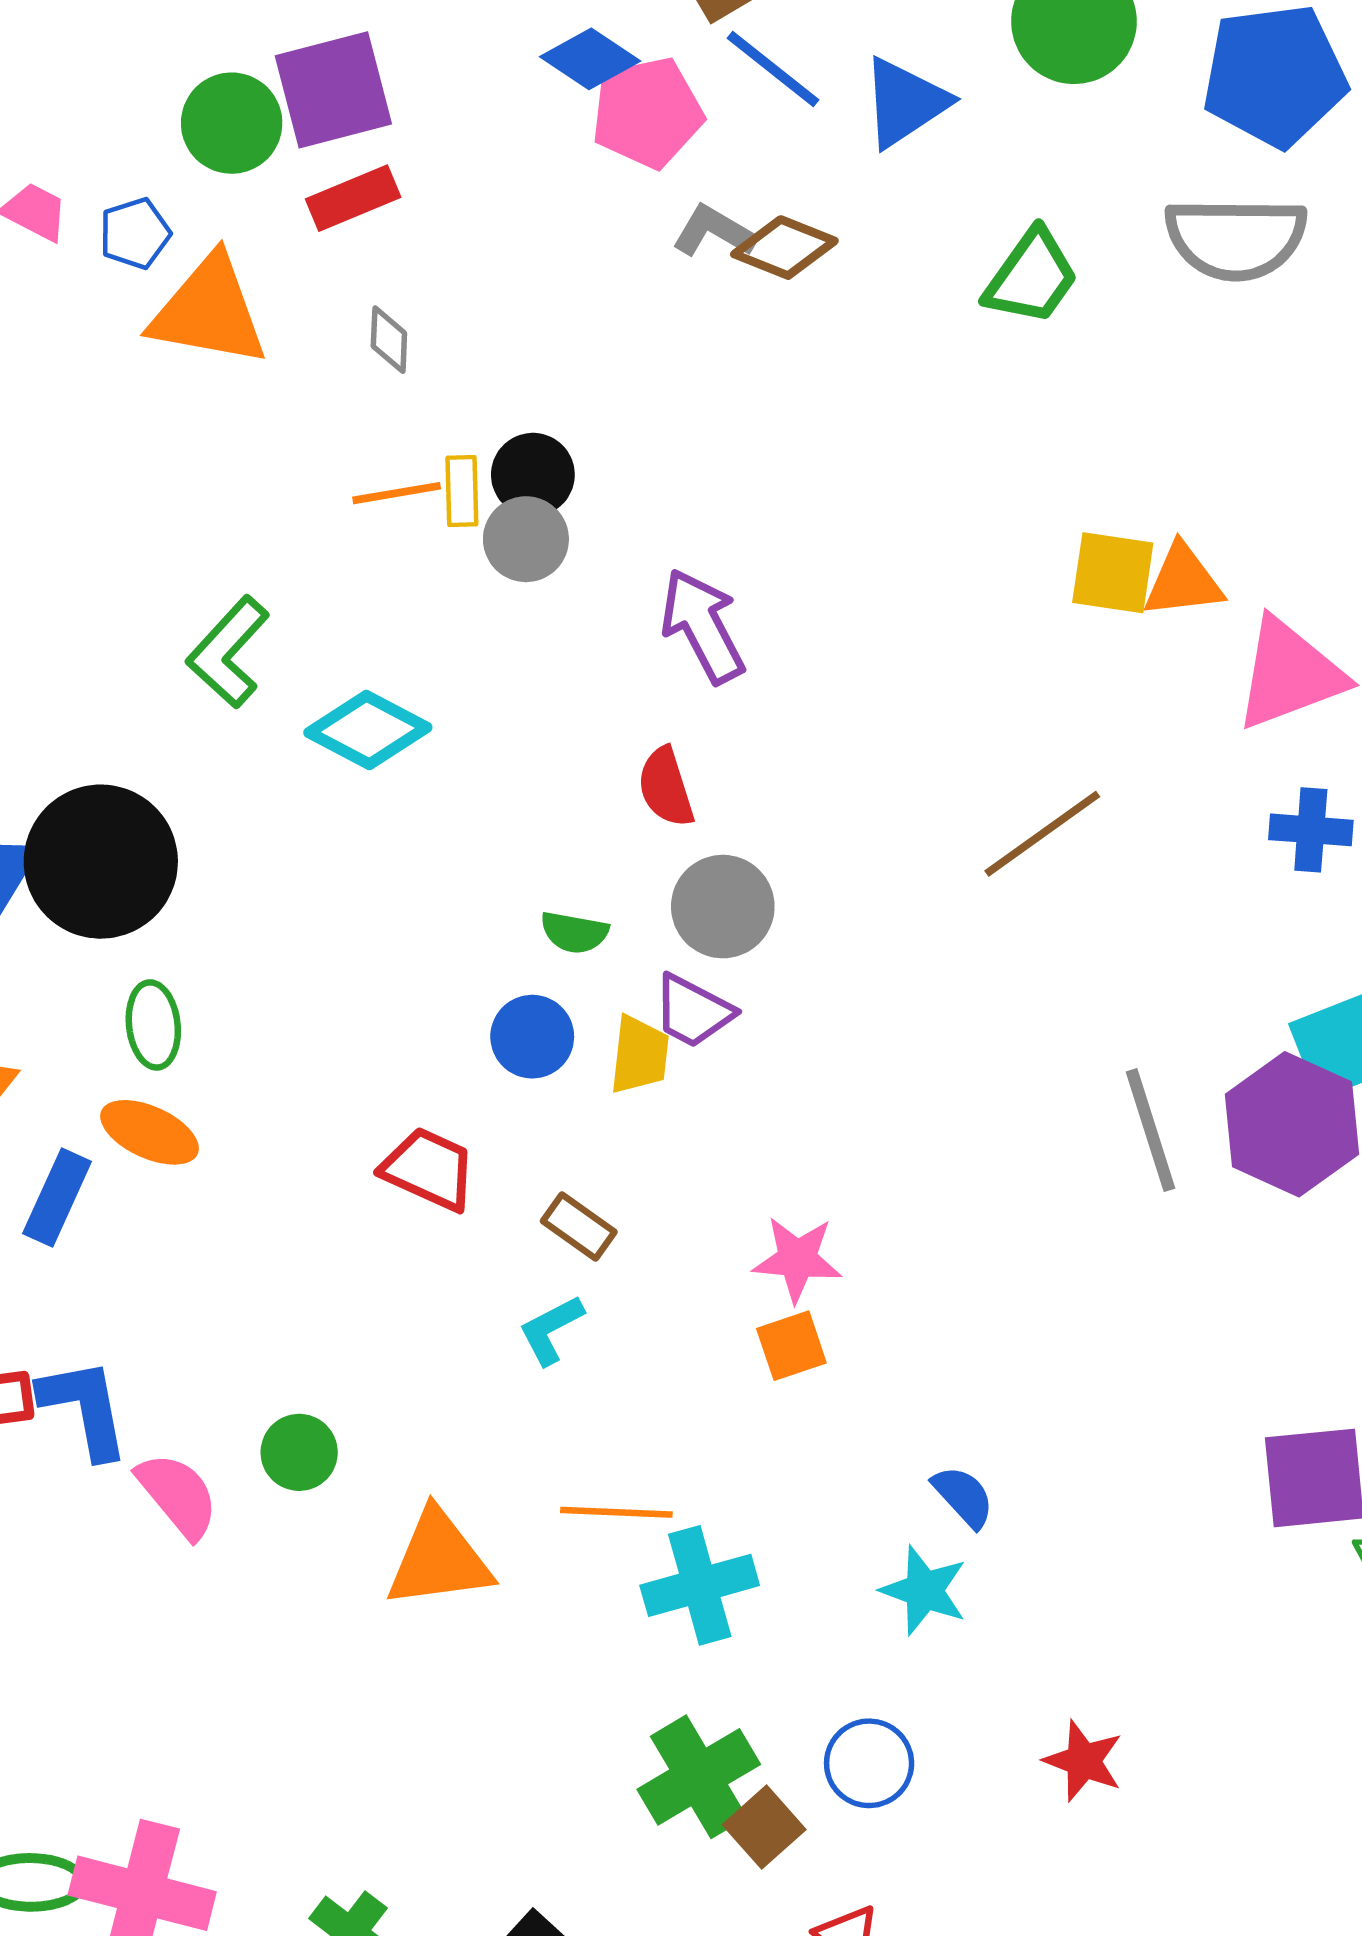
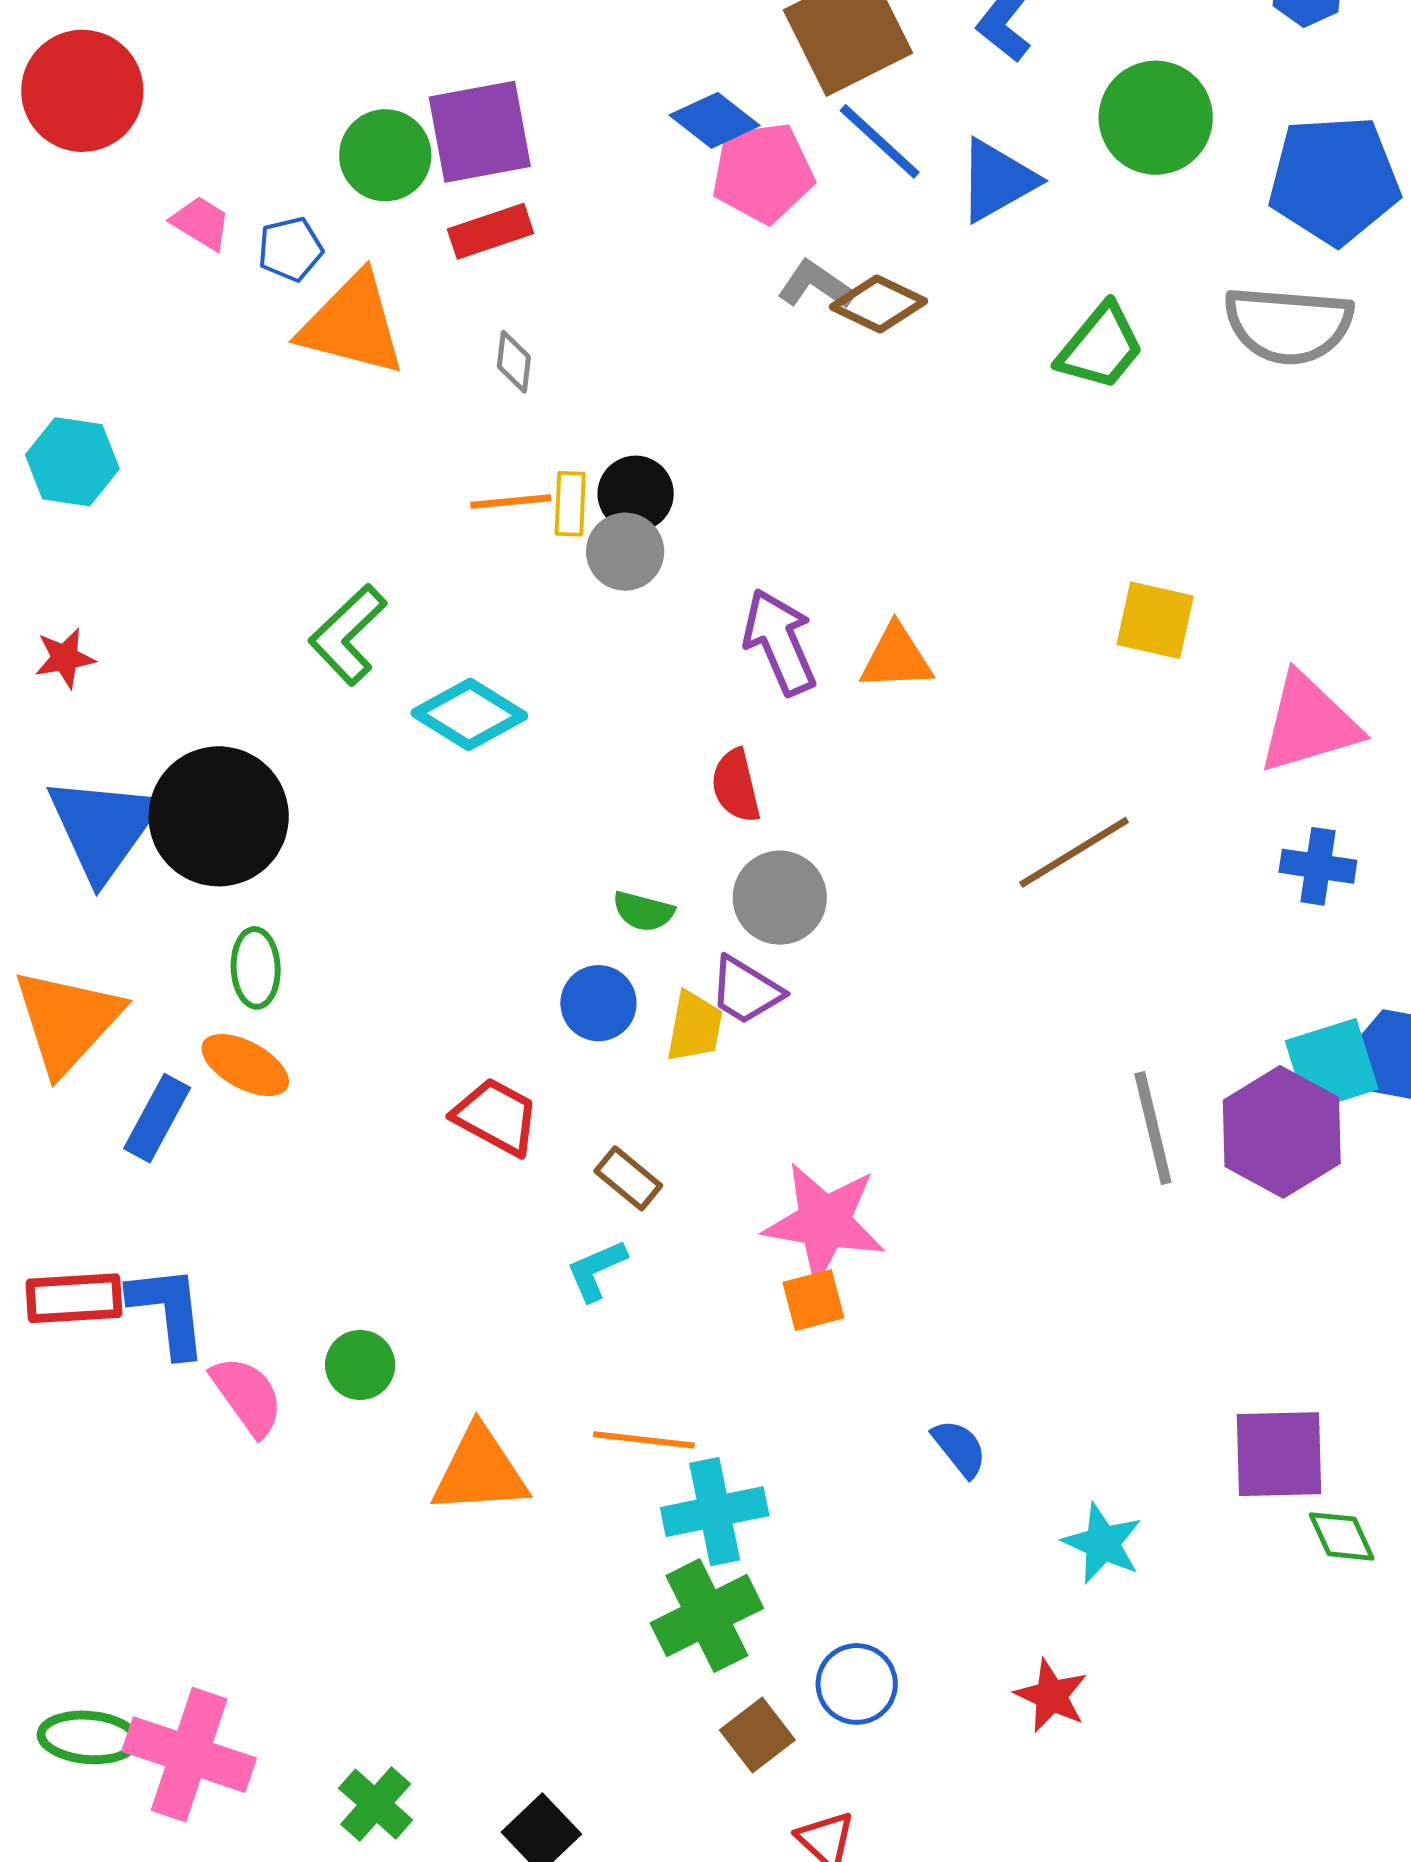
orange triangle: (1183, 581) -> (896, 658), moved
pink star: (797, 1259) -> (824, 1222), size x1.5
cyan star: (924, 1590) -> (1102, 1543), moved
green cross: (699, 1777) -> (707, 1616), moved

